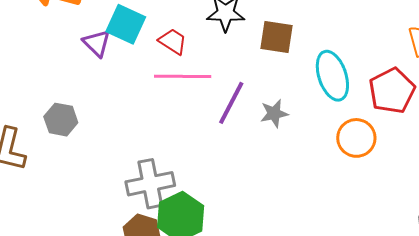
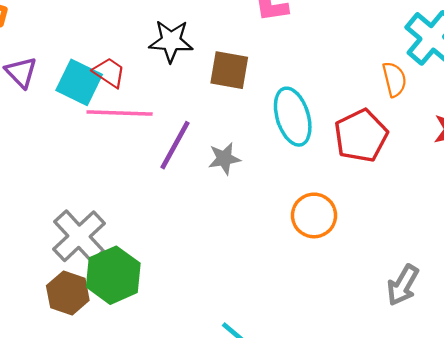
cyan square: (126, 24) -> (79, 82), moved
orange circle: (356, 138) -> (314, 215), moved
gray cross: (150, 184) -> (79, 236), turned -33

